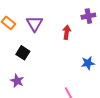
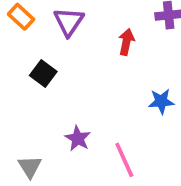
purple star: (17, 81) -> (78, 138), moved

